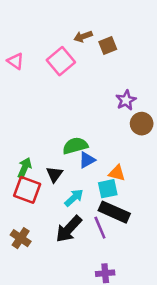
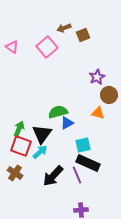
orange triangle: (117, 173) -> (98, 113), moved
black triangle: (54, 174) -> (42, 134), size x1.5
cyan arrow: (74, 198) -> (40, 152), moved
brown cross: (21, 238) -> (15, 173), moved

